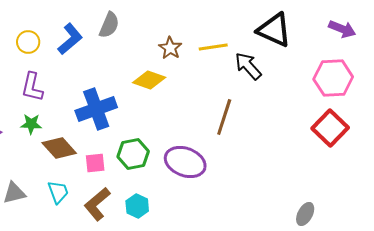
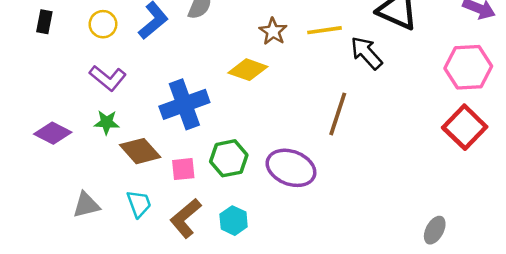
purple L-shape: (32, 87) -> (108, 78), turned -64

